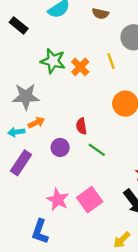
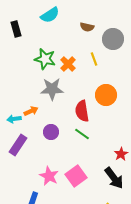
brown semicircle: (100, 14) -> (87, 27), moved
black rectangle: (19, 25) -> (16, 29), turned 35
gray star: (26, 97) -> (52, 89), moved
red semicircle: (81, 126) -> (82, 111), moved, size x1.5

